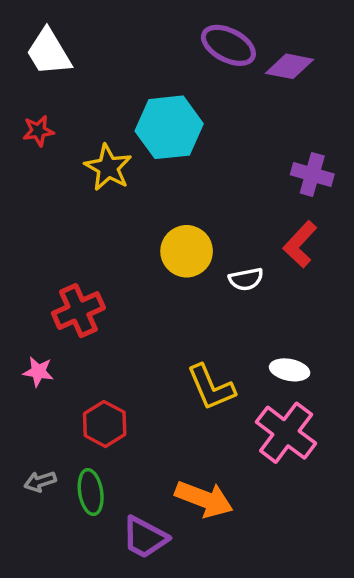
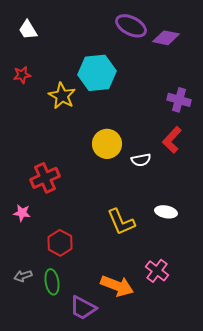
white trapezoid: (49, 52) -> (28, 30), size x0.7
pink cross: (286, 433) -> (157, 271), moved, size x0.7

